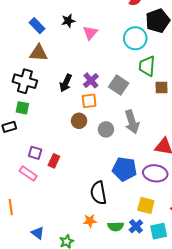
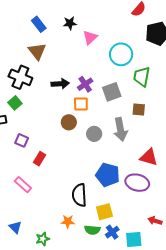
cyan circle: (135, 38) -> (121, 54), moved
brown triangle: (39, 53) -> (37, 51), turned 42
black arrow: (66, 83) -> (60, 84), turned -126
gray square: (119, 85) -> (112, 92), turned 30
brown square: (161, 88) -> (139, 110), moved
green square: (22, 108) -> (15, 103), turned 32
purple square: (35, 153) -> (22, 140), moved
pink rectangle: (28, 174) -> (23, 185), moved
yellow square: (146, 205) -> (104, 212), moved, turned -36

